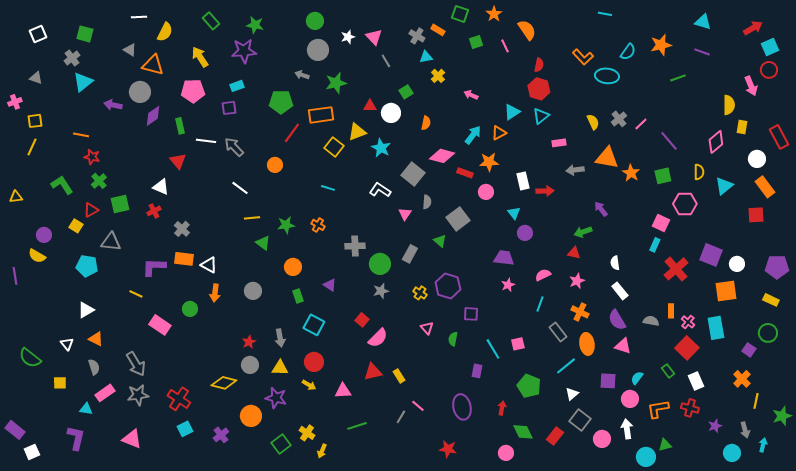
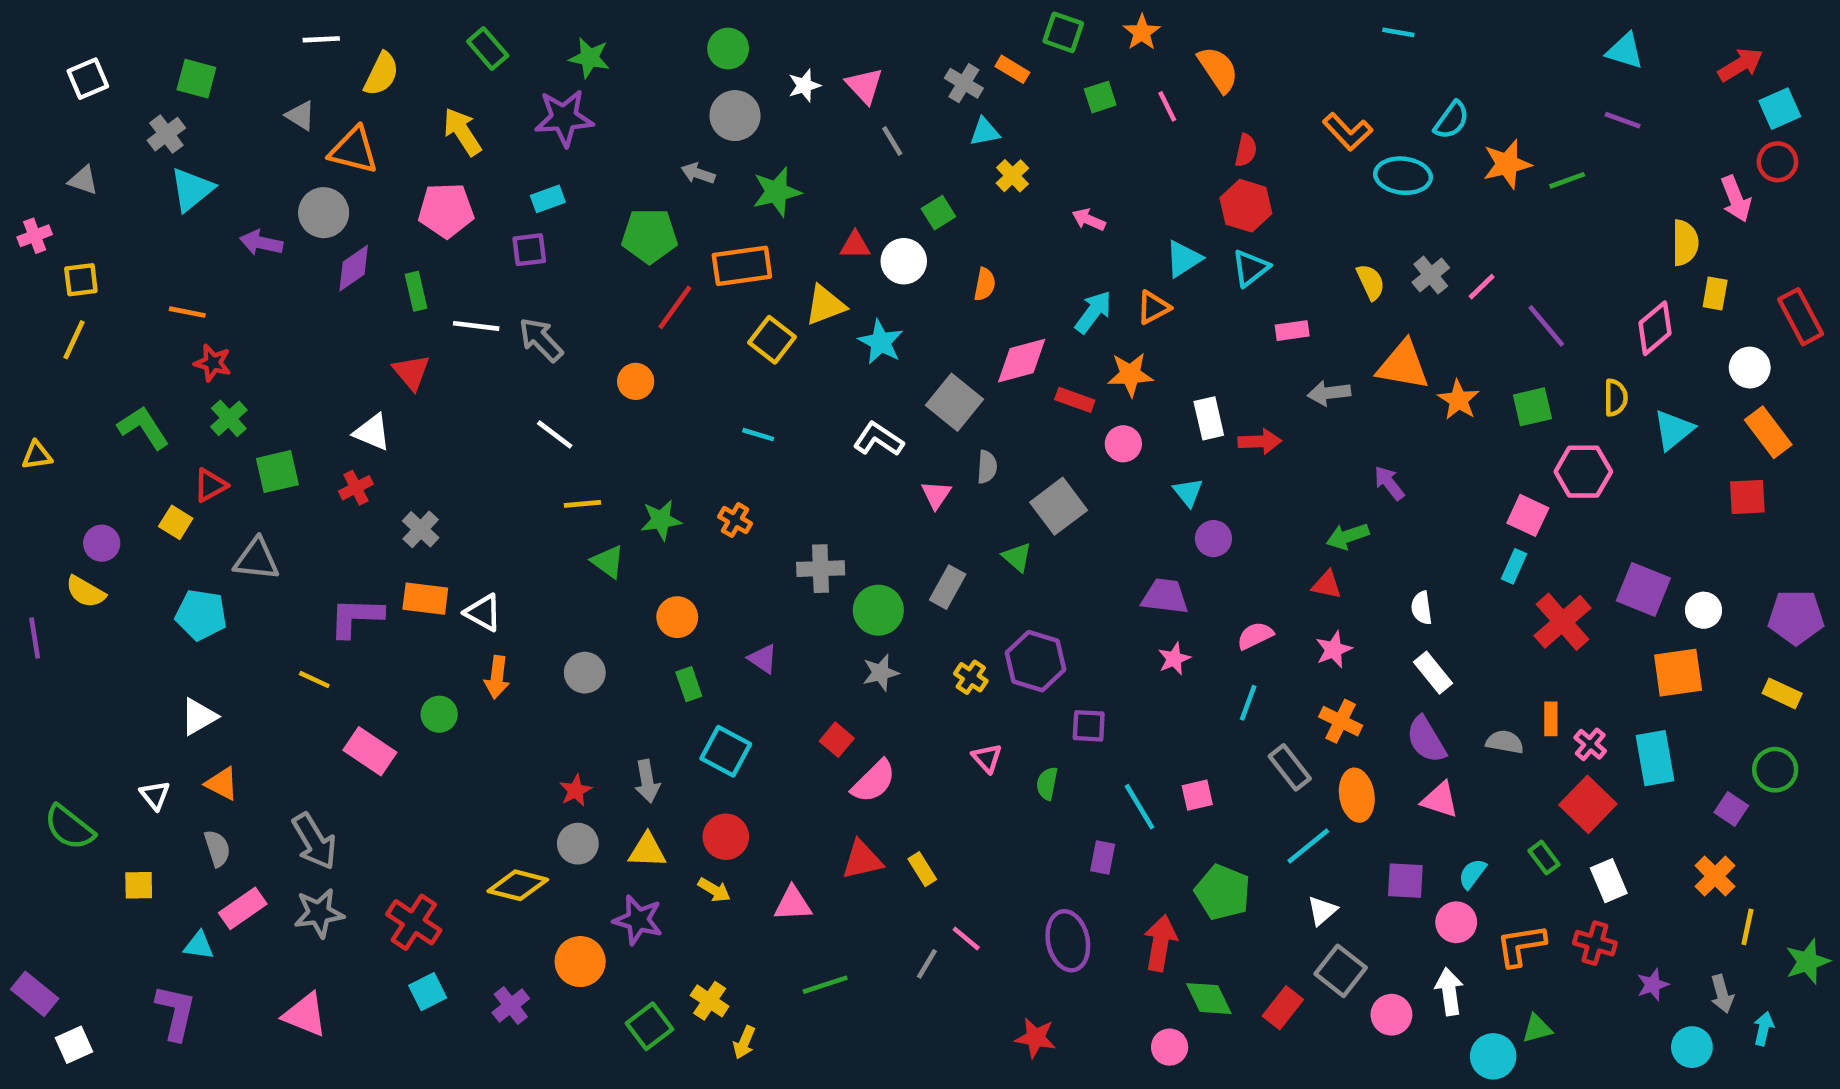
orange star: (661, 45) -> (1507, 164), moved
pink diamond: (442, 156) -> (1022, 361), turned -30
red arrow: (502, 408) -> (1160, 943), size x1.6

